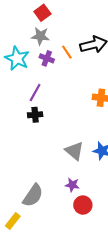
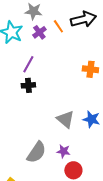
purple cross: (47, 58) -> (39, 32), turned 32
gray semicircle: (33, 195) -> (36, 152), moved

